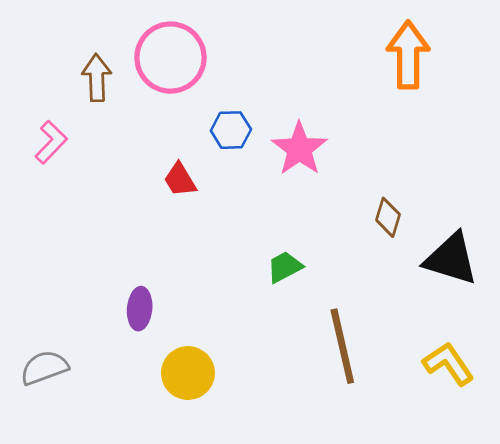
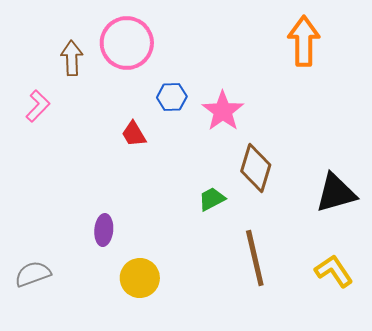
brown diamond: (388, 217) -> (256, 168), moved, size x1.6
black triangle: (451, 259) -> (336, 193), turned -33

